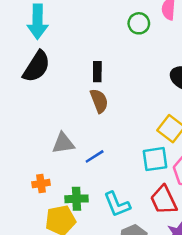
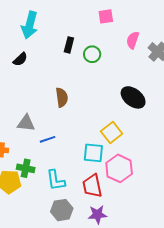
green circle: (139, 23) -> (92, 54), moved
black semicircle: (37, 67) -> (20, 59), size x0.6
black rectangle: (97, 72) -> (69, 45), moved

